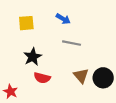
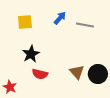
blue arrow: (63, 19) -> (60, 18), turned -80
gray line: (72, 43) -> (85, 25), moved

